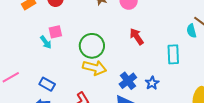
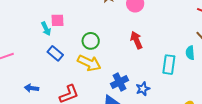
cyan semicircle: (191, 31) -> (190, 53), moved
green circle: (92, 46) -> (91, 41), size x0.7
blue rectangle: (47, 84) -> (55, 53), moved

